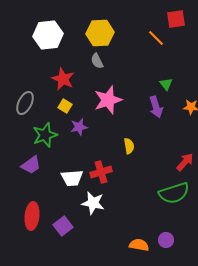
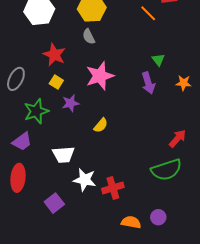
yellow semicircle: (129, 146) -> (101, 125), moved, turned 49
red cross: (101, 172) -> (113, 188), moved
red ellipse: (32, 216) -> (18, 178), moved

